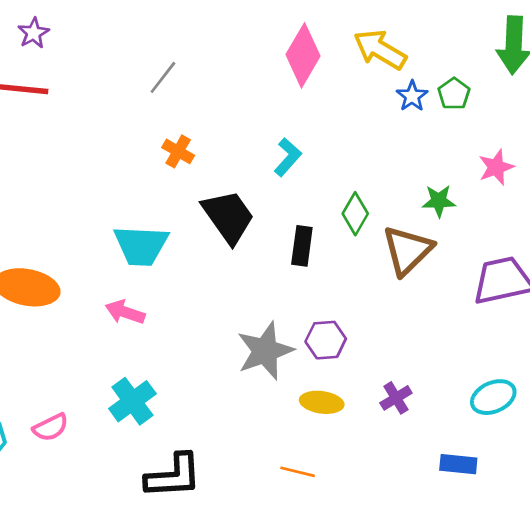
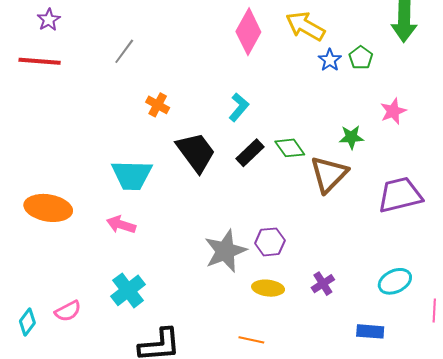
gray line: (163, 77) -> (124, 51), moved
green diamond: (355, 214) -> (290, 148), turned -64
black rectangle: (302, 246) -> (250, 153), moved, turned 40

